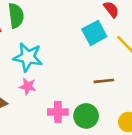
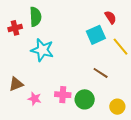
brown line: (104, 81) -> (101, 73), turned 35
pink star: (28, 86) -> (35, 99), moved

